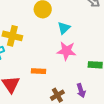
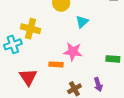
pink star: (66, 51) -> (73, 52), moved

